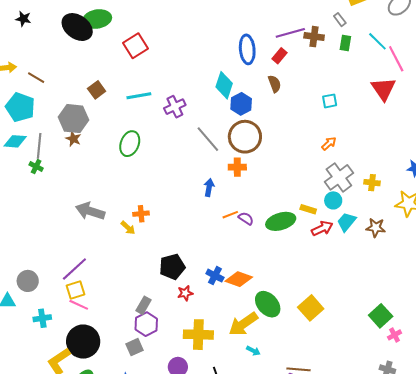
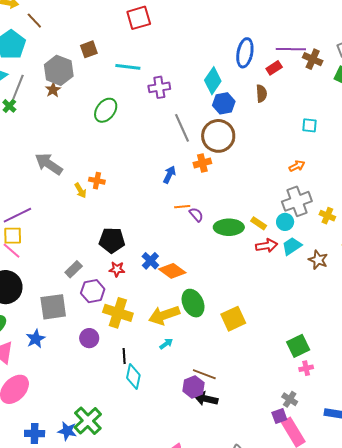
orange cross: (237, 167) -> (202, 163), turned -30
purple hexagon: (146, 324) -> (93, 291), moved
gray square: (135, 347) -> (53, 307), size x1.6
cyan arrow: (253, 351) -> (166, 344), turned -80

